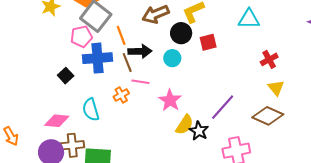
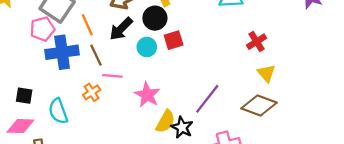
red square: (208, 42) -> (174, 40), moved
black arrow: (140, 51) -> (121, 29), moved, turned 140
black square: (66, 76) -> (24, 96), moved, turned -35

